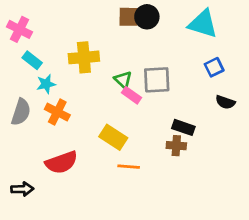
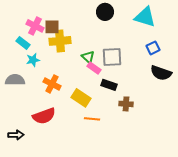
brown square: (129, 17) -> (52, 27), moved
pink cross: (19, 29) -> (35, 26), moved
black semicircle: (225, 102) -> (161, 73), size x1.5
gray semicircle: (21, 112) -> (15, 80), turned -108
orange cross: (57, 112) -> (52, 84), moved
black rectangle: (183, 127) -> (109, 85), moved

